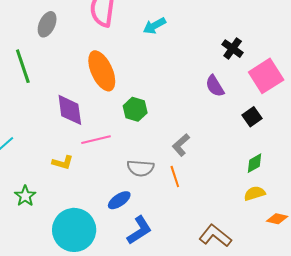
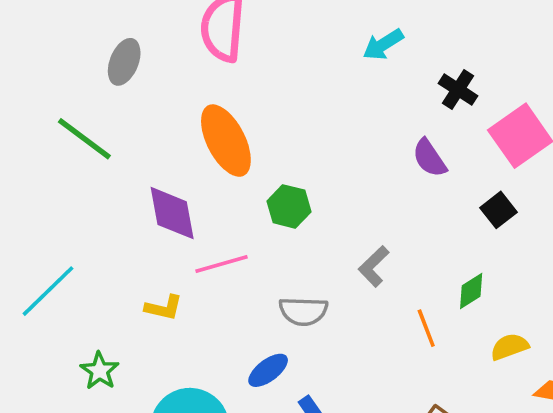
cyan arrow: (154, 26) -> (383, 45), moved
green line: (23, 66) -> (84, 139), turned -32
green diamond: (254, 163) -> (471, 291), moved
orange line: (175, 177) -> (426, 328), moved

